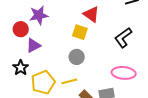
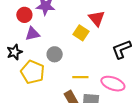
gray circle: (77, 57) -> (55, 54), moved
yellow line: (69, 81) -> (80, 77), moved
yellow pentagon: (43, 82) -> (33, 72), turned 30

